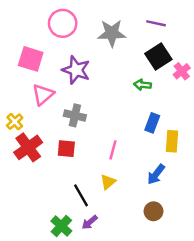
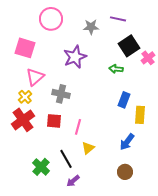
purple line: (156, 23) -> (118, 19), moved
gray star: (112, 33) -> (91, 27), size x0.7
purple star: (76, 70) -> (75, 57), moved, turned 30
yellow cross: (15, 122) -> (25, 97), moved
pink line: (113, 150) -> (78, 127), moved
green cross: (61, 226) -> (41, 167), moved

